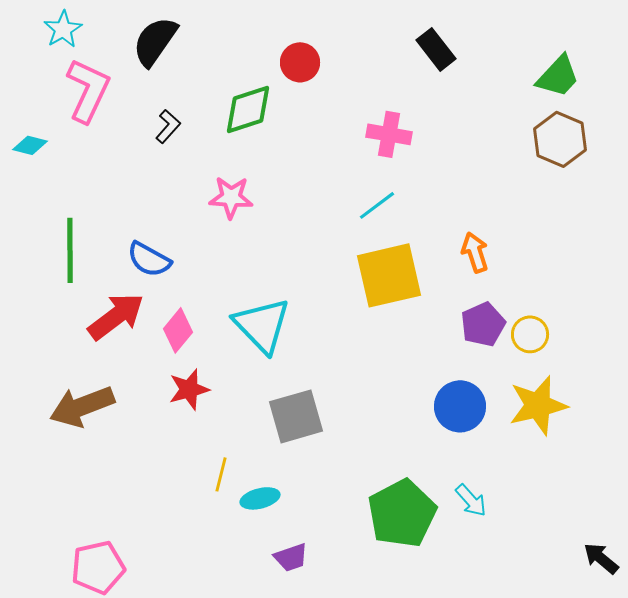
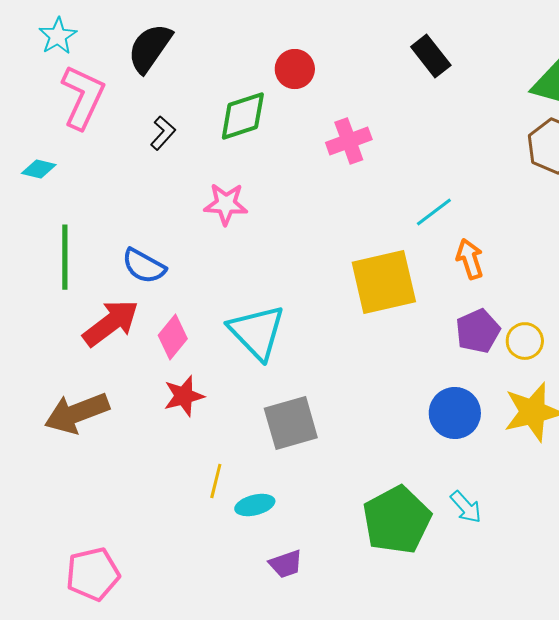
pink cross: (389, 134) -> (349, 141), moved, turned -30
cyan diamond: (30, 145) -> (39, 169), moved
cyan line: (377, 205) -> (434, 212), moved

